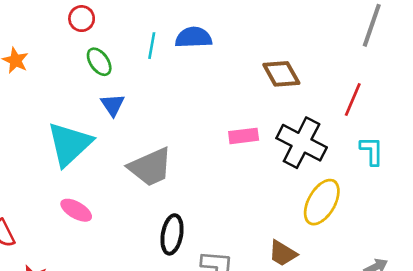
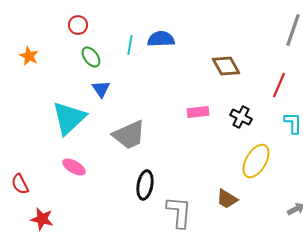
black cross: (302, 143) -> (241, 117), size x0.6

